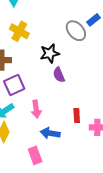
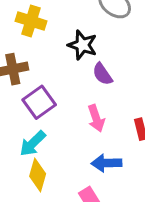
black star: (50, 53) -> (82, 45), turned -30
pink arrow: (36, 109) -> (96, 118), moved

